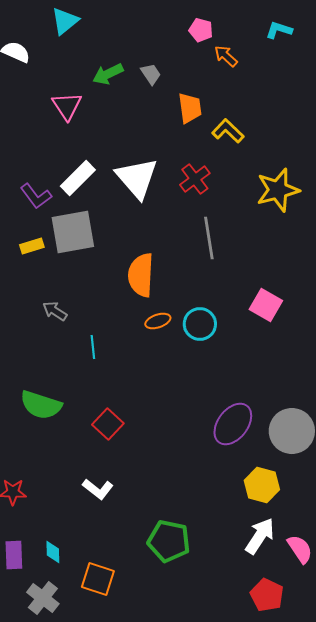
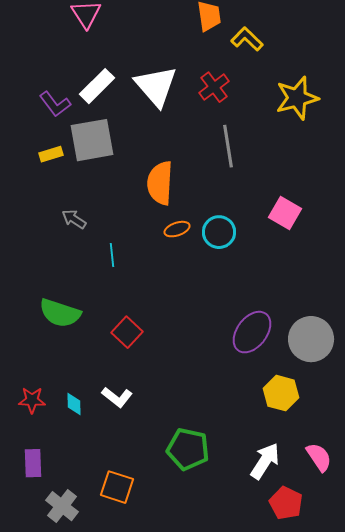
white arrow: (260, 536) -> (265, 461), moved
cyan diamond: (53, 552) -> (74, 404), moved

